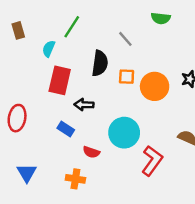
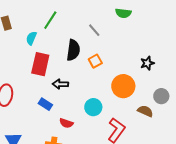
orange square: (127, 77) -> (95, 61), turned -32
orange circle: (155, 86) -> (123, 86), moved
cyan circle: (124, 133) -> (93, 107), size x0.7

